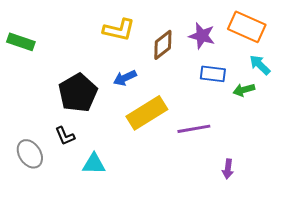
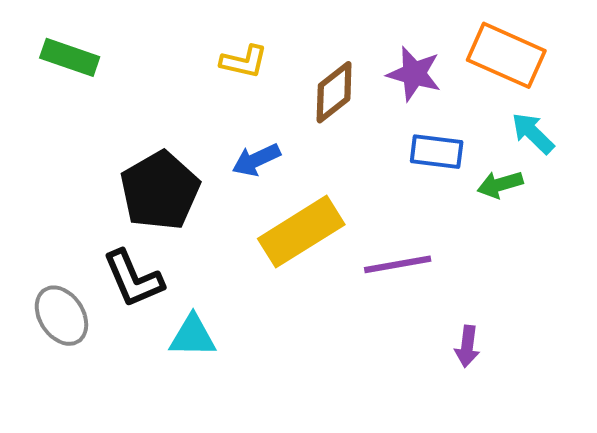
yellow L-shape: (119, 30) -> (244, 61), size x0.7
green rectangle: (21, 42) -> (70, 57), moved
black L-shape: (65, 136) -> (133, 279), size x1.5

